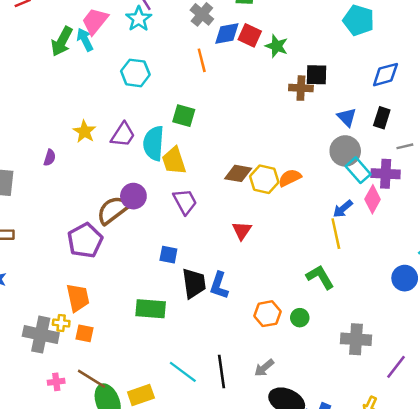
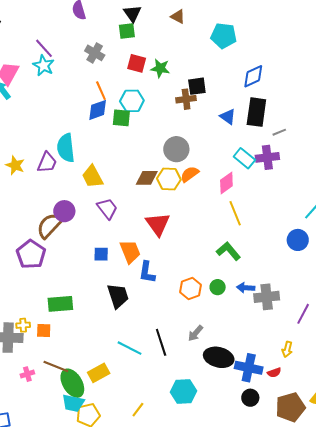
blue diamond: (227, 33) -> (98, 110), moved
cyan hexagon: (135, 73) -> (132, 101), moved
green square: (184, 116) -> (121, 118), moved
black rectangle: (382, 118) -> (256, 112), size x1.6
cyan semicircle: (154, 143) -> (66, 148), moved
gray circle: (345, 151) -> (176, 149), moved
pink diamond: (373, 199) -> (226, 183), moved, turned 35
blue arrow: (343, 209) -> (246, 288), moved, turned 54
red triangle: (242, 231) -> (158, 224), size x1.5
black trapezoid: (194, 283) -> (118, 296), moved
orange trapezoid: (78, 298) -> (130, 252), moved
green rectangle: (151, 309) -> (60, 304), moved

